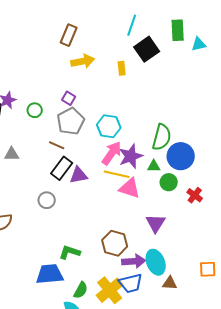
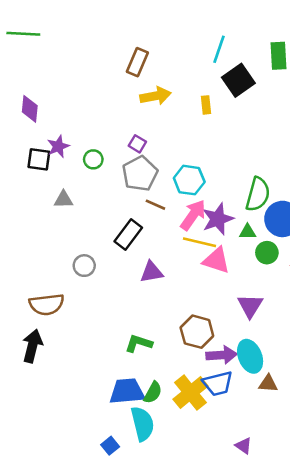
brown line: (57, 145) -> (155, 205), moved
gray triangle: (12, 154) -> (63, 200), moved
purple triangle: (79, 175) -> (152, 272), moved
gray circle: (47, 200) -> (84, 266), moved
blue trapezoid: (50, 274) -> (127, 391), moved

